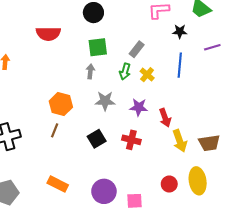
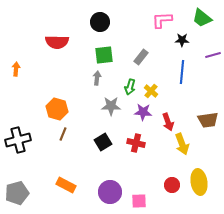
green arrow: (125, 71) -> (130, 87), moved
yellow cross: (147, 75) -> (151, 91), moved
orange hexagon: (61, 104) -> (57, 109), moved
brown trapezoid: (209, 143) -> (208, 120), moved

